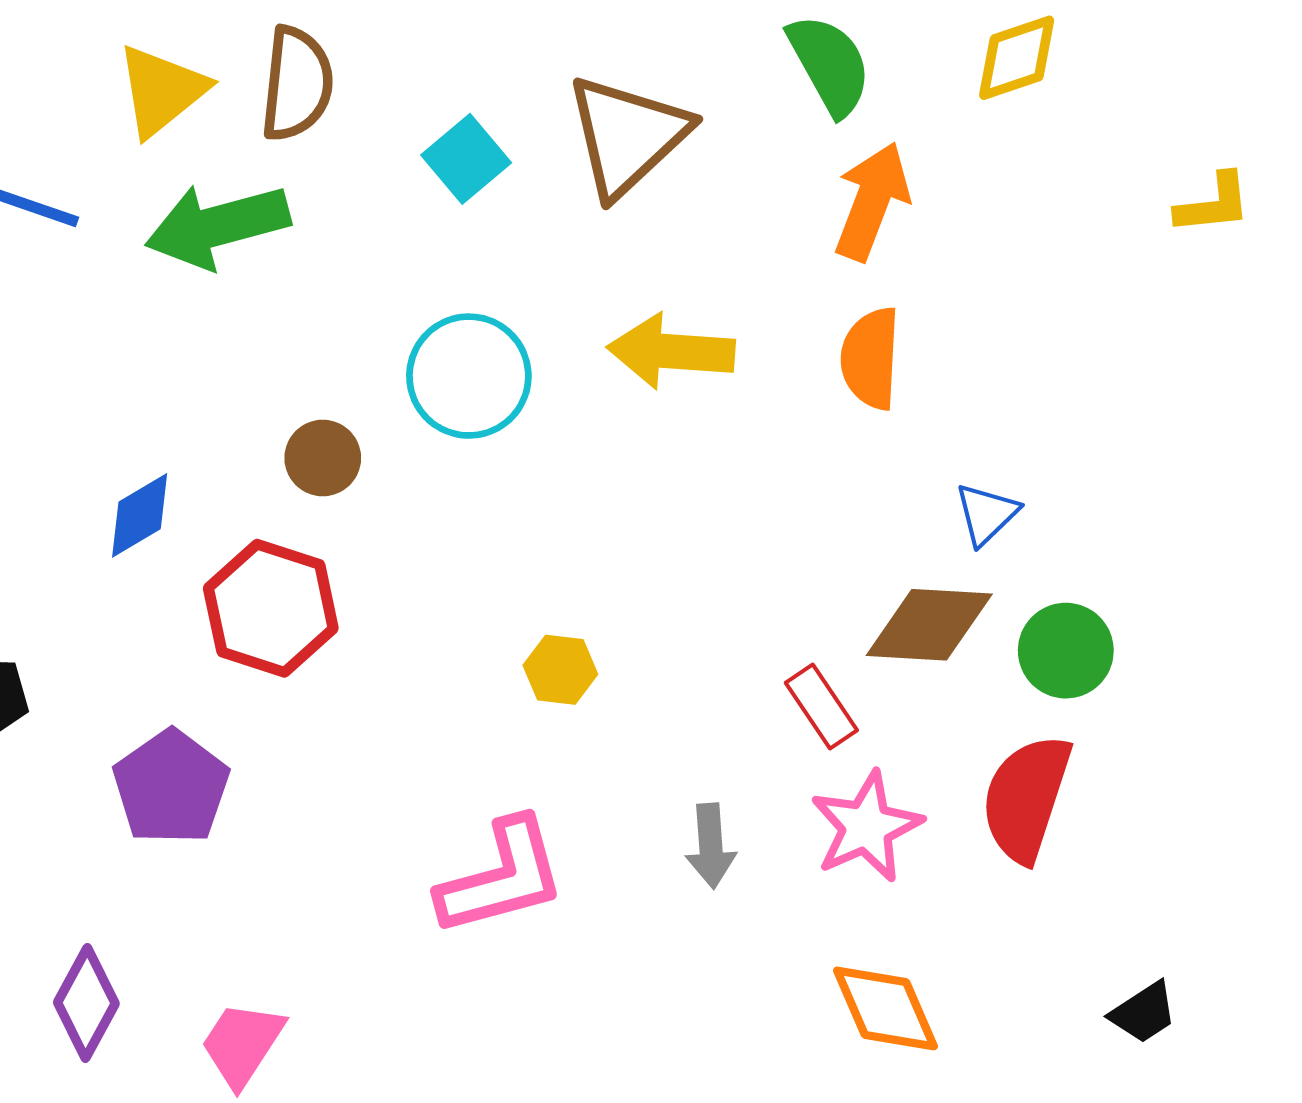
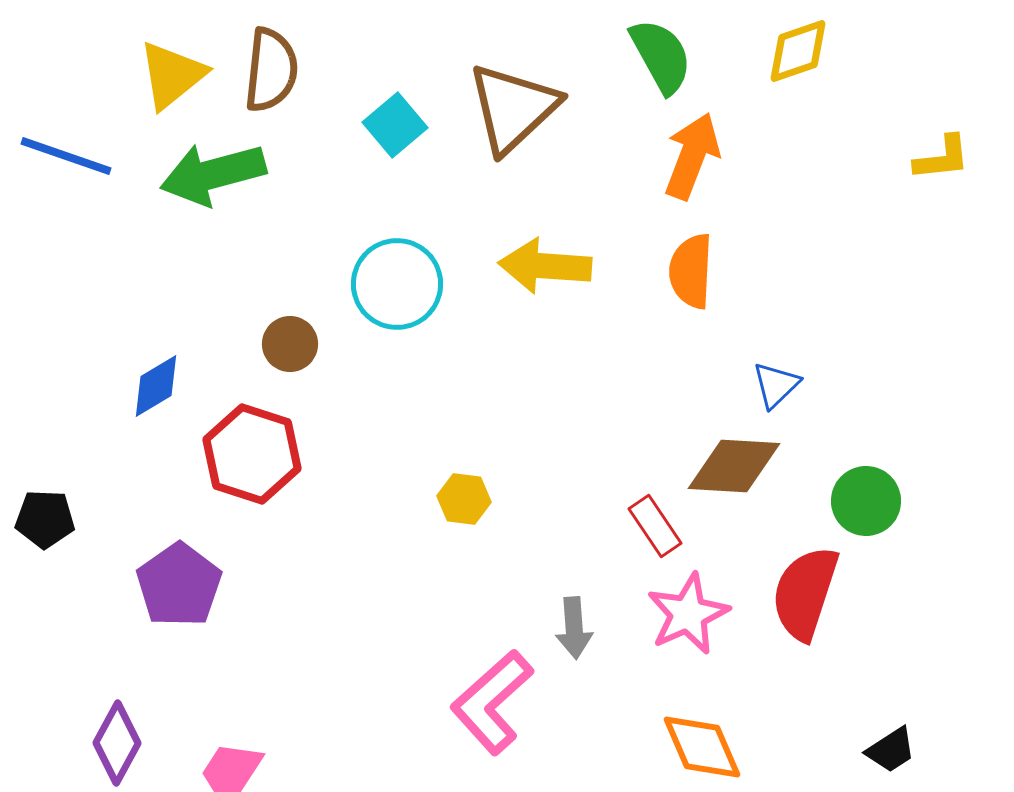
green circle: (1066, 651) -> (866, 501), moved
pink L-shape: (502, 877) -> (492, 702), moved, turned 153

